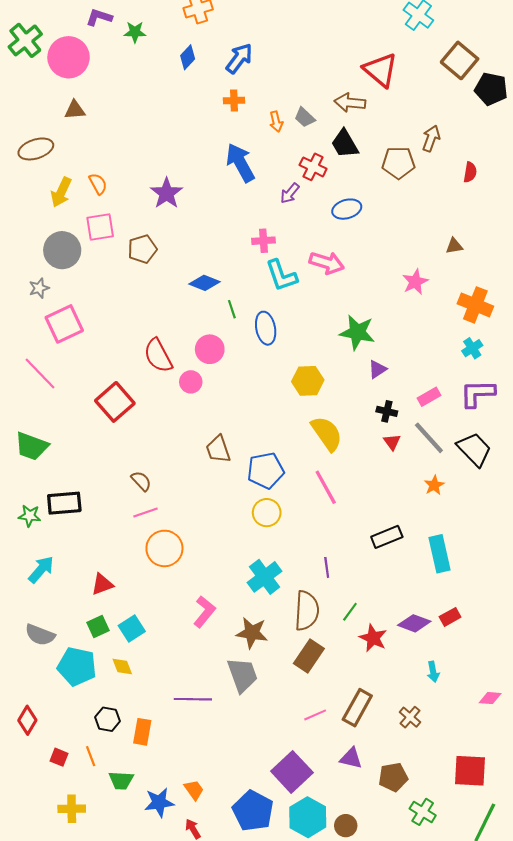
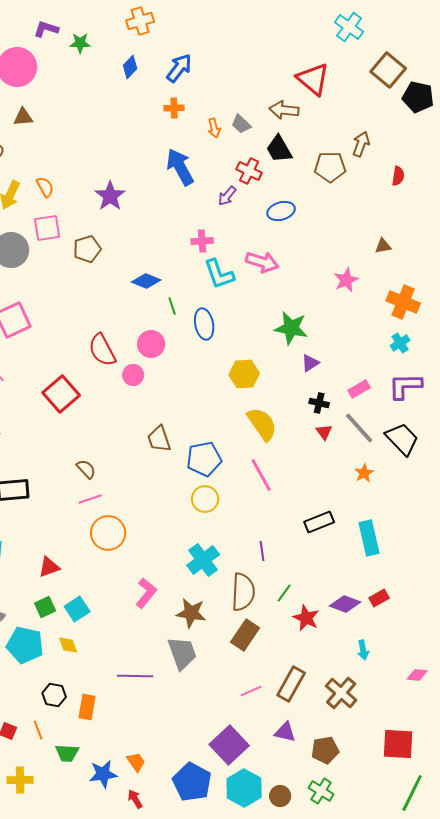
brown cross: (410, 717) -> (341, 693), size x1.5
green cross: (423, 812) -> (321, 791), moved

